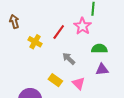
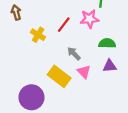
pink star: (83, 26) -> (89, 19), turned 30
yellow rectangle: (55, 80) -> (59, 76), size x1.5
pink triangle: (79, 83) -> (84, 72), moved

